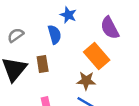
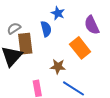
brown rectangle: (43, 64) -> (25, 44), moved, size x1.5
brown star: (86, 81) -> (58, 67), moved

